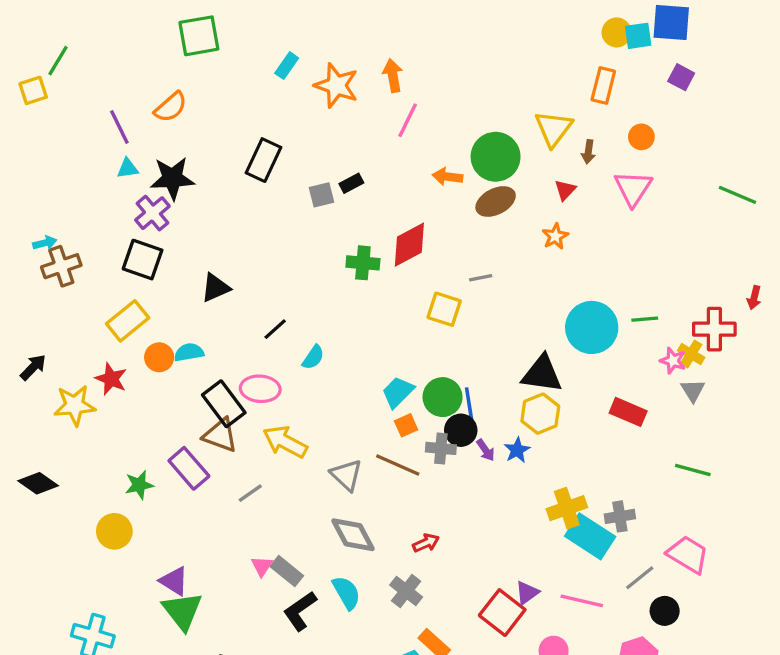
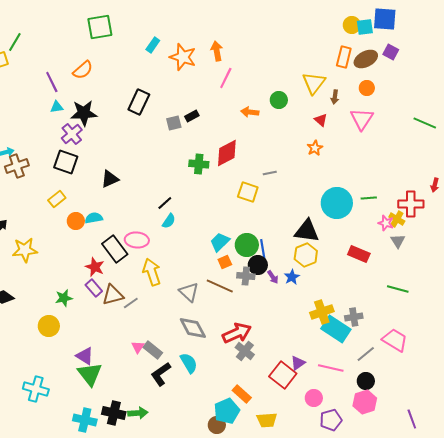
green circle: (496, 157) -> (279, 100), size x0.6
red triangle: (565, 190) -> (321, 120), turned -32
brown ellipse: (496, 202) -> (366, 59), moved
yellow rectangle: (128, 321) -> (57, 199), size x0.7
black line: (275, 329) -> (165, 203), moved
red star: (111, 379) -> (95, 267), moved
brown triangle: (220, 435) -> (113, 295), moved, turned -35
yellow arrow: (285, 442) -> (152, 272), turned 44
purple rectangle: (189, 468) -> (94, 288), size x0.7
red arrow: (426, 543) -> (237, 333), size x1.8
gray cross: (406, 591) -> (245, 351), moved
black circle: (665, 611) -> (366, 381), moved

